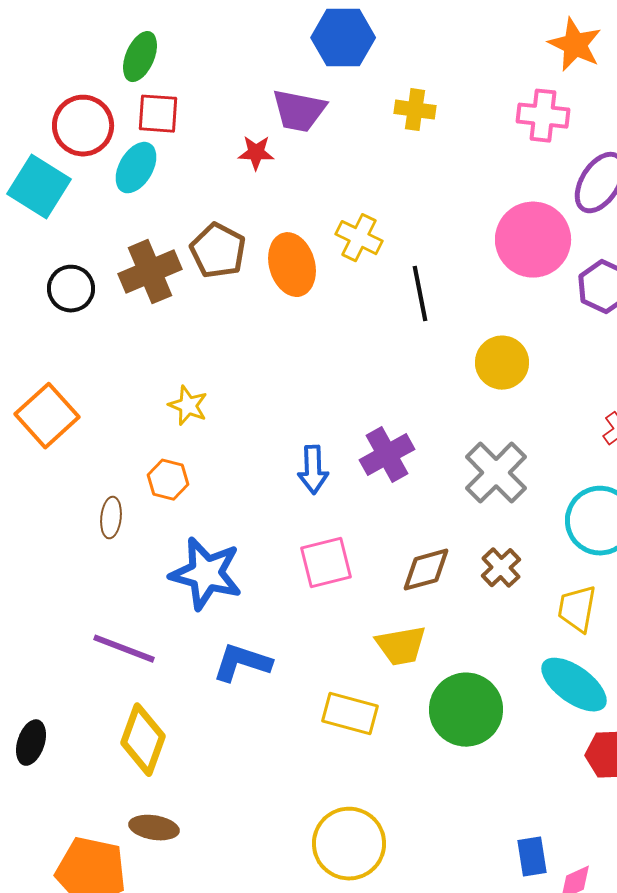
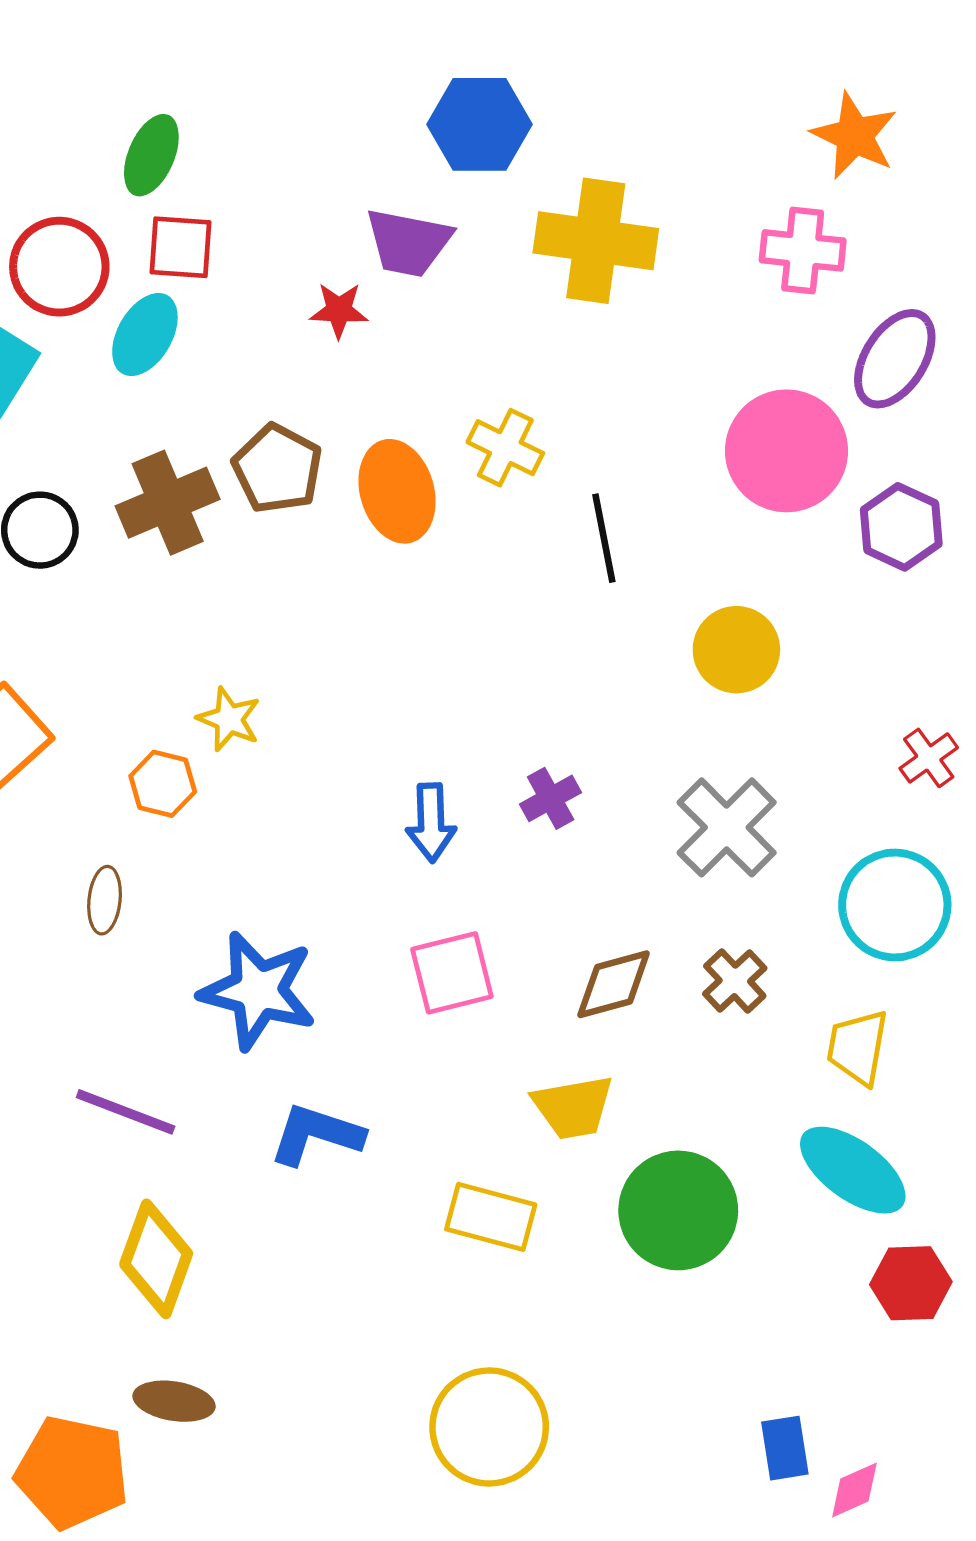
yellow cross: (415, 110) -> (596, 241), size x1.8
purple cross: (387, 455) -> (551, 798), size x0.7
orange hexagon: (168, 480) -> (163, 784), moved

